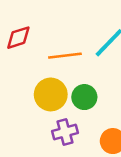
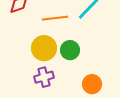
purple cross: (65, 132) -> (44, 77), moved

